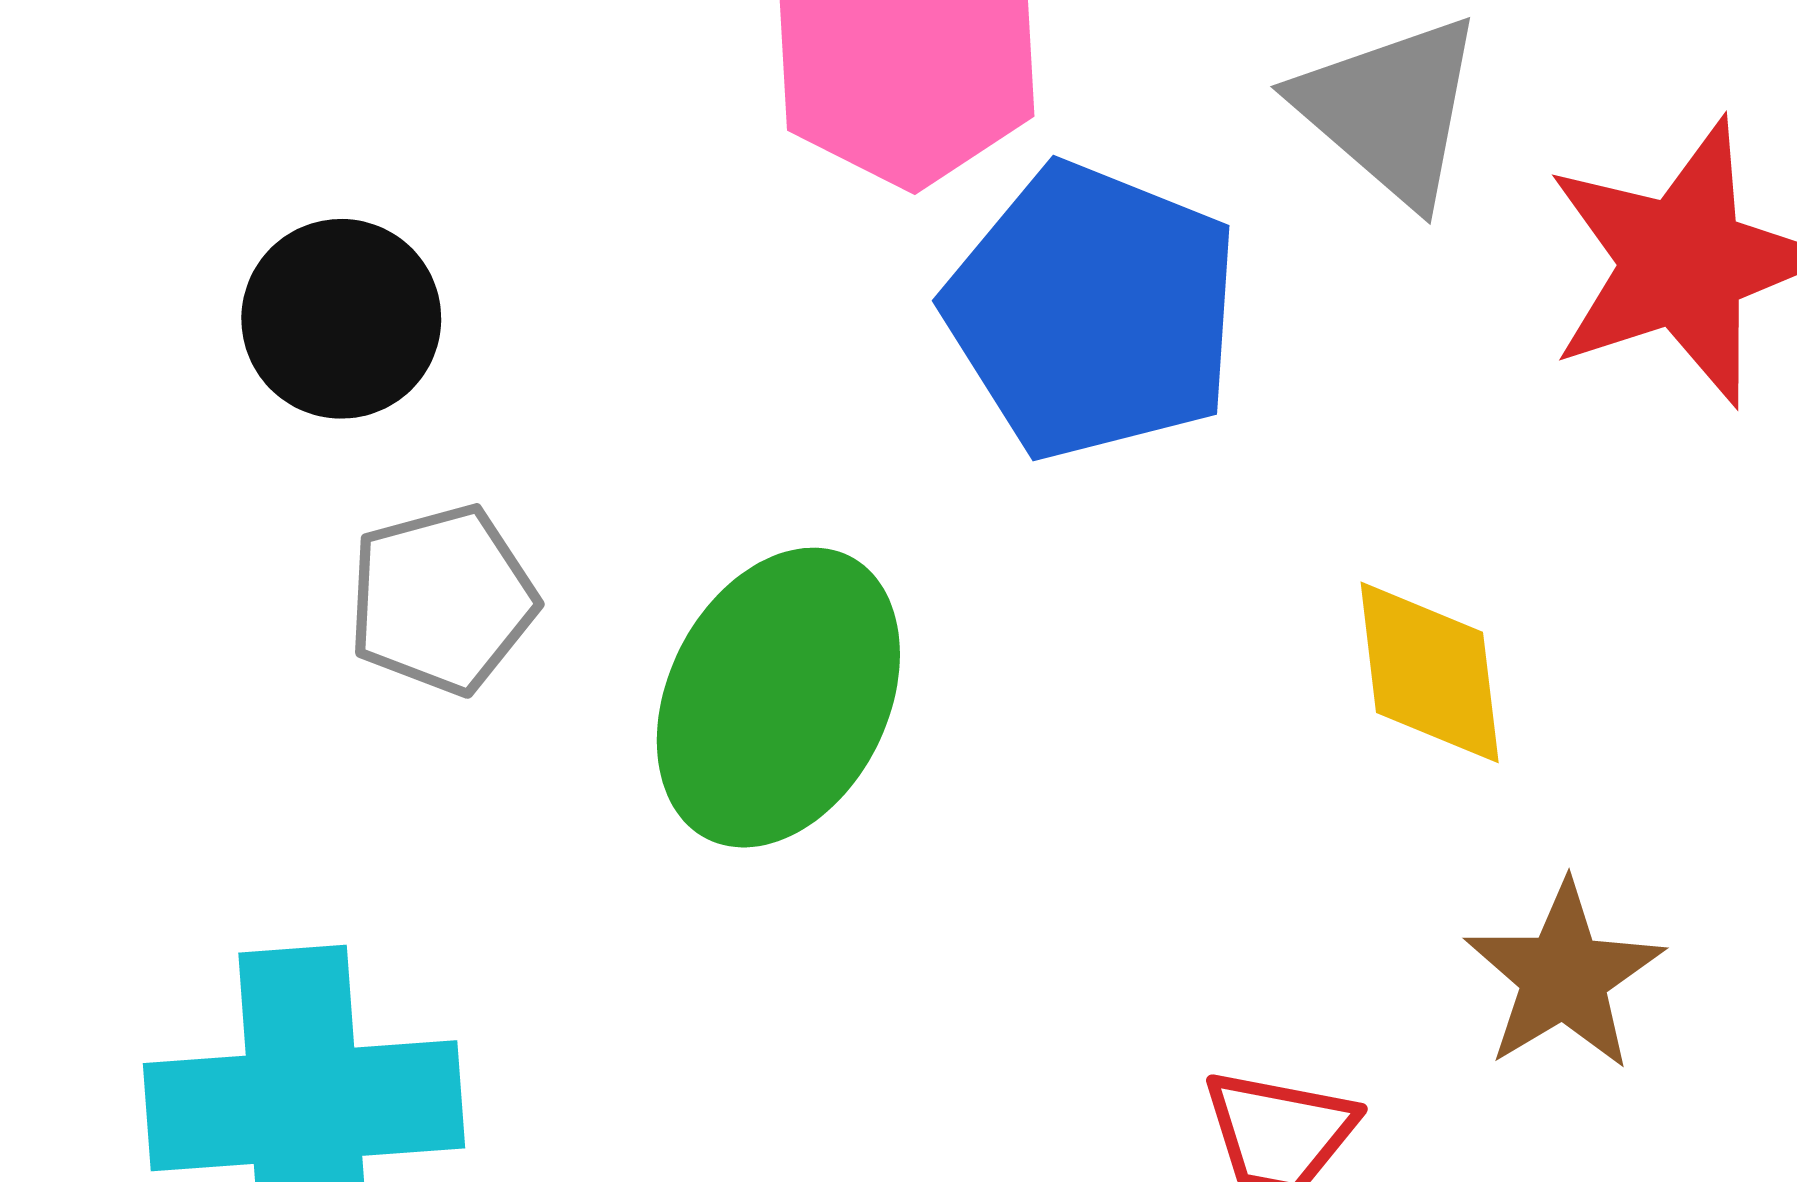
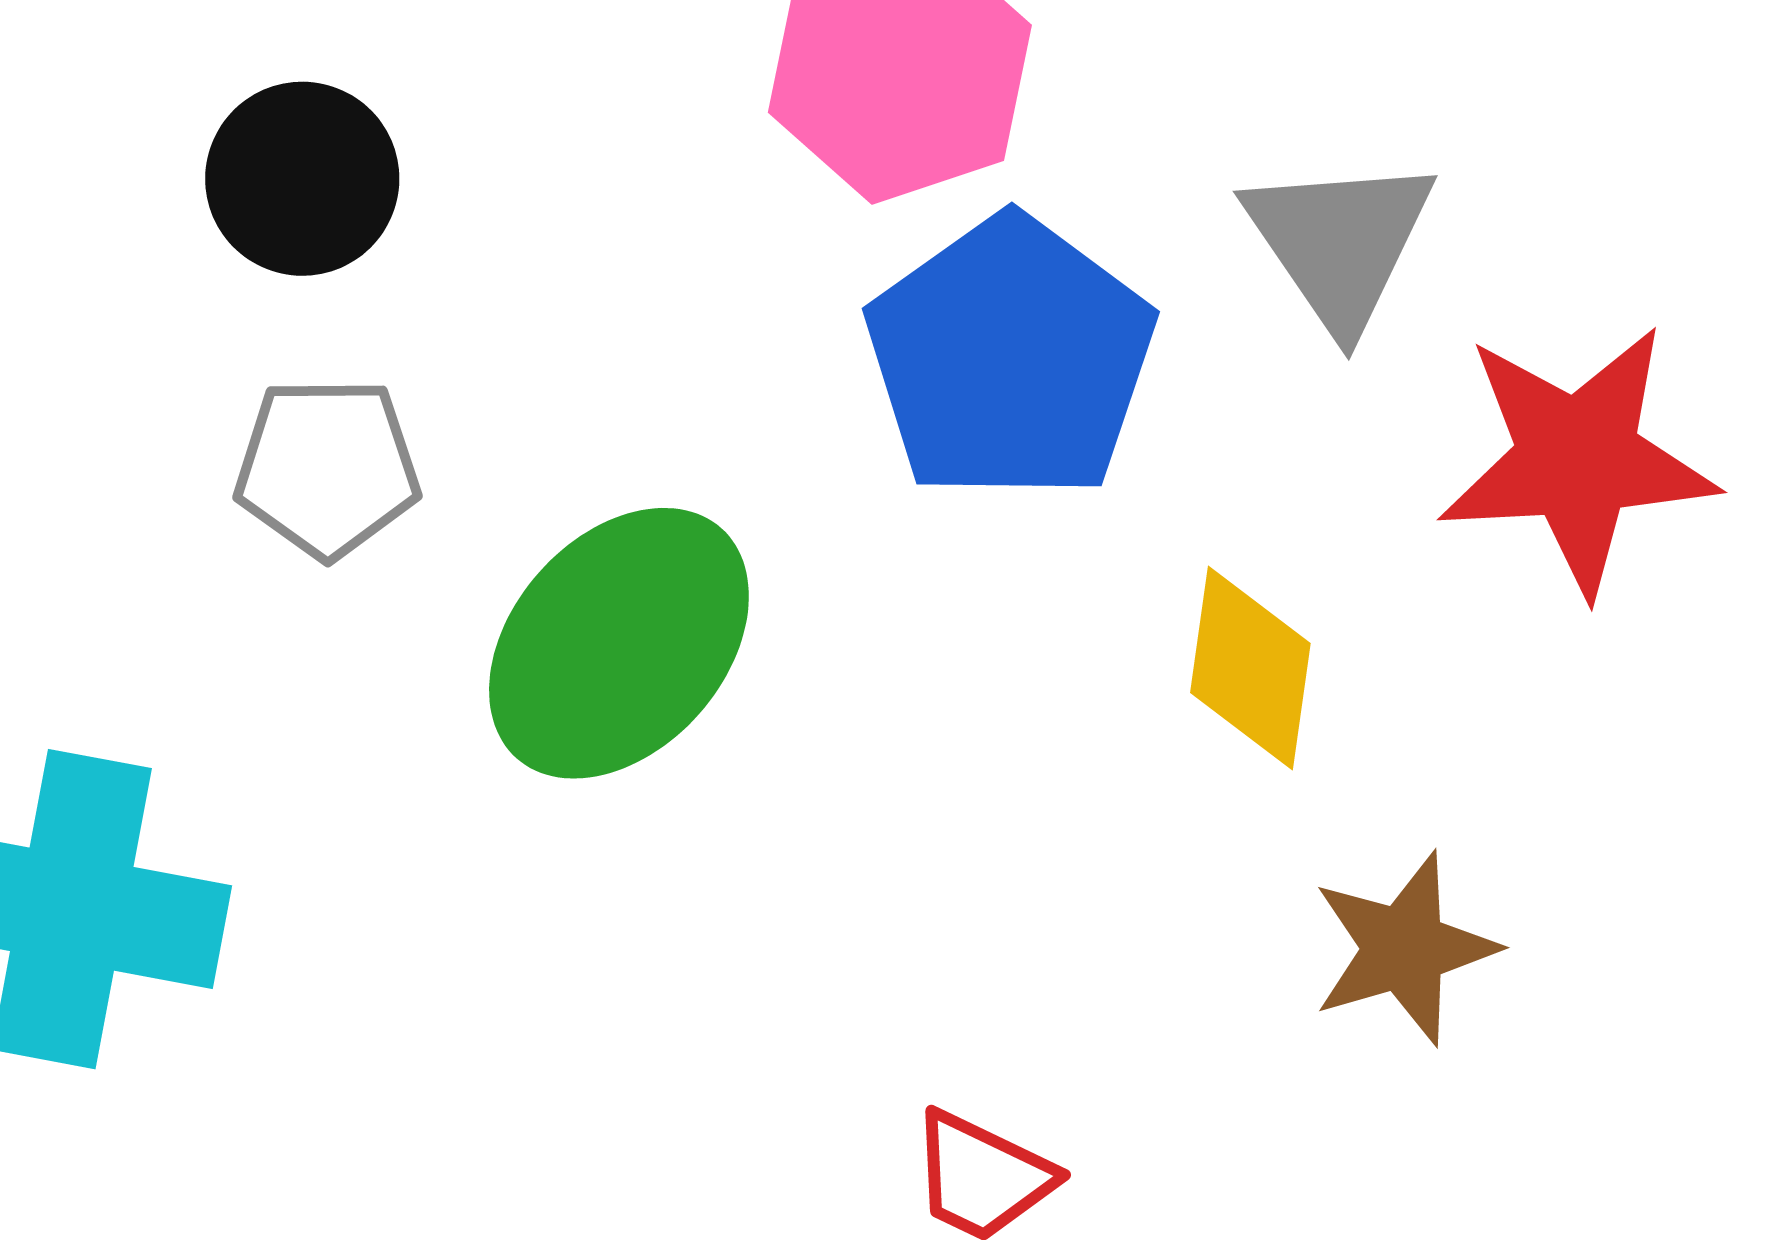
yellow diamond: (1430, 672) -> (1250, 668), moved
brown star: (1564, 976) -> (1404, 948), moved

